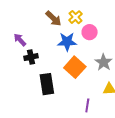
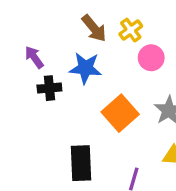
blue star: (67, 42) -> (85, 68), moved
black rectangle: (47, 84) -> (81, 163), moved

